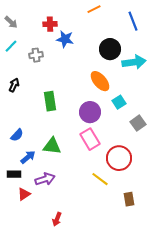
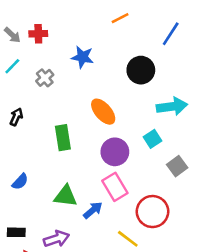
blue line: (133, 21) -> (171, 34), turned 54
red cross: (50, 24) -> (38, 34), moved
gray cross: (36, 55) -> (45, 78), turned -32
cyan arrow: (134, 62) -> (172, 106), moved
orange ellipse: (100, 81) -> (103, 112), moved
blue arrow: (28, 157) -> (93, 210), moved

